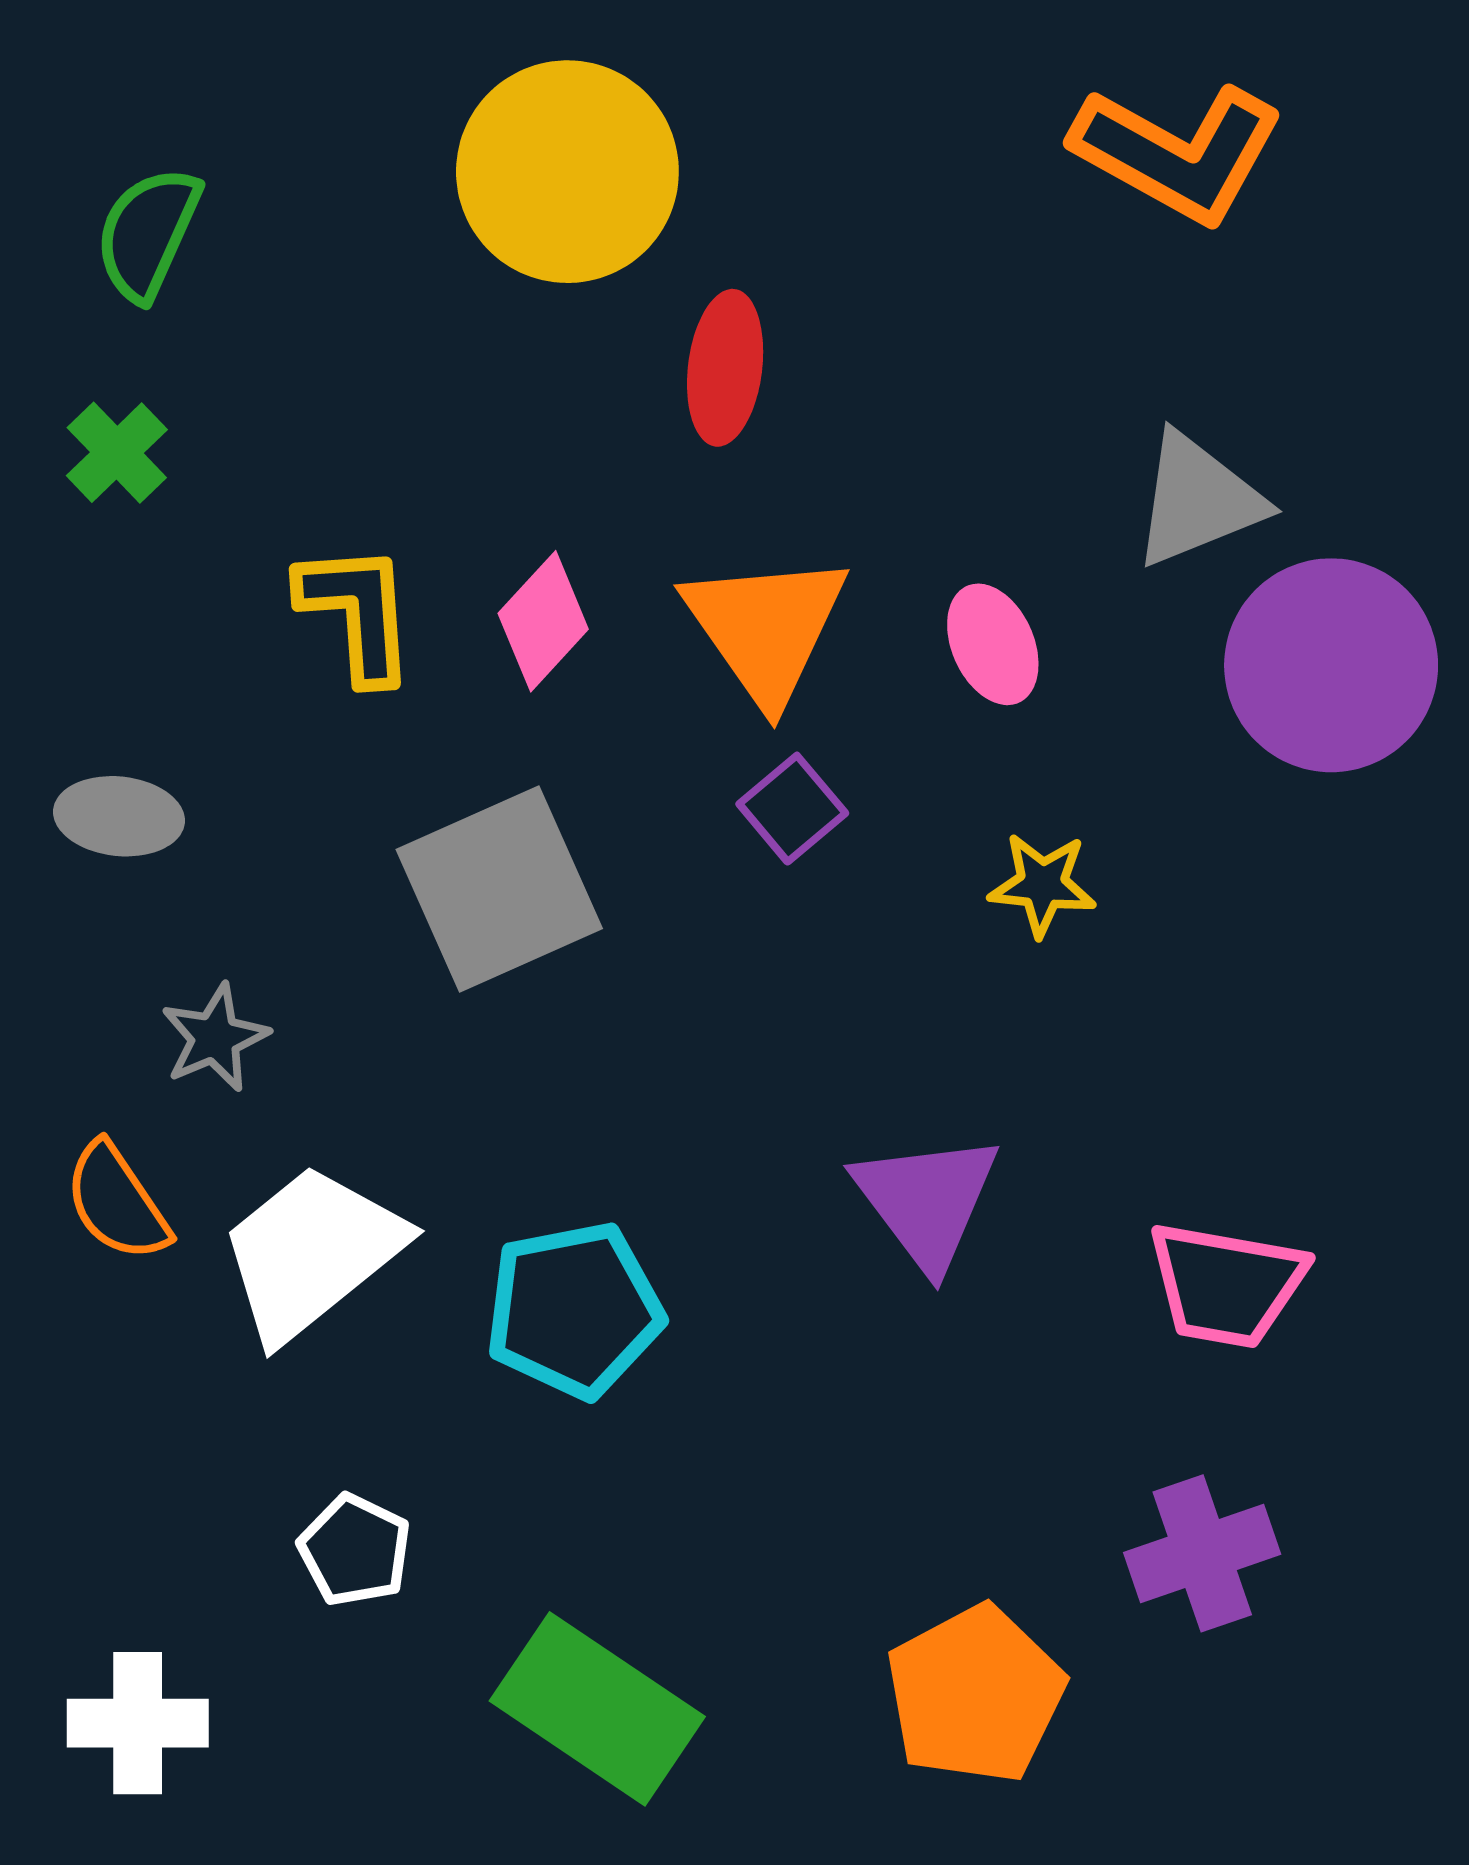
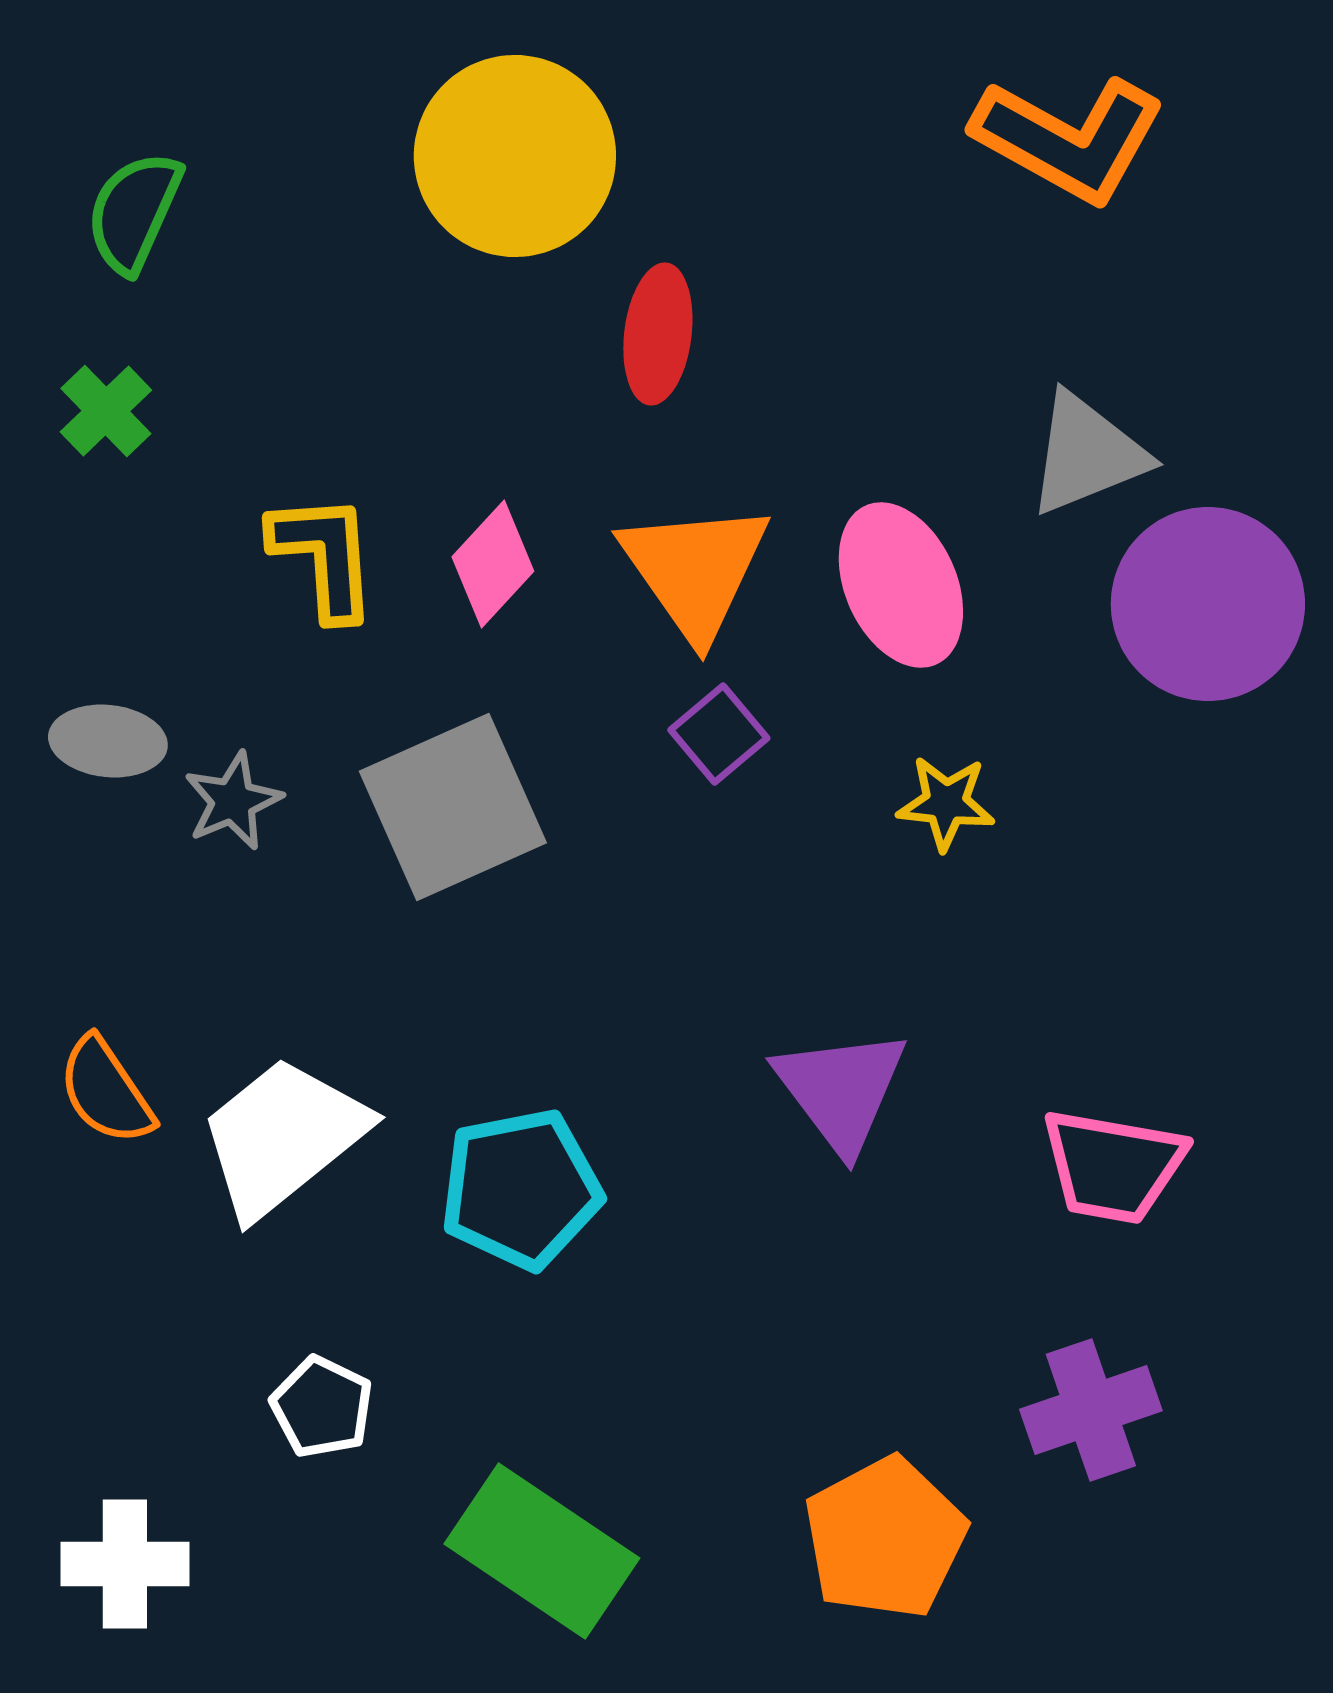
pink ellipse: (993, 644) -> (901, 585), size x1.5
gray star: (215, 1038) -> (233, 801), moved

